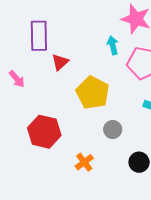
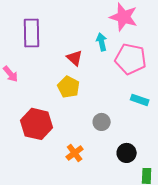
red triangle: (60, 62) -> (75, 58), moved, turned -36
yellow pentagon: (93, 93) -> (69, 87), moved, size x0.7

